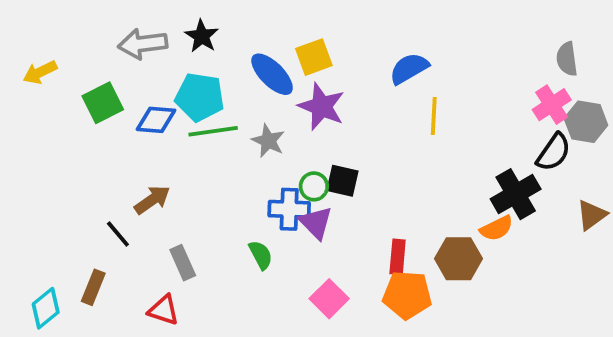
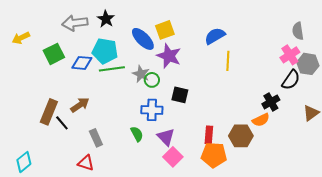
green circle: (314, 186) -> (152, 80), moved
black cross: (516, 194) -> (271, 102), size x0.7
purple triangle: (316, 223) -> (166, 137), moved
brown rectangle: (93, 287) -> (49, 112), moved, size x1.4

